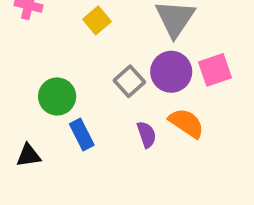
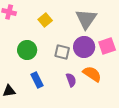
gray square: (129, 81) -> (62, 52), turned -35
green circle: (57, 96) -> (27, 50), moved

